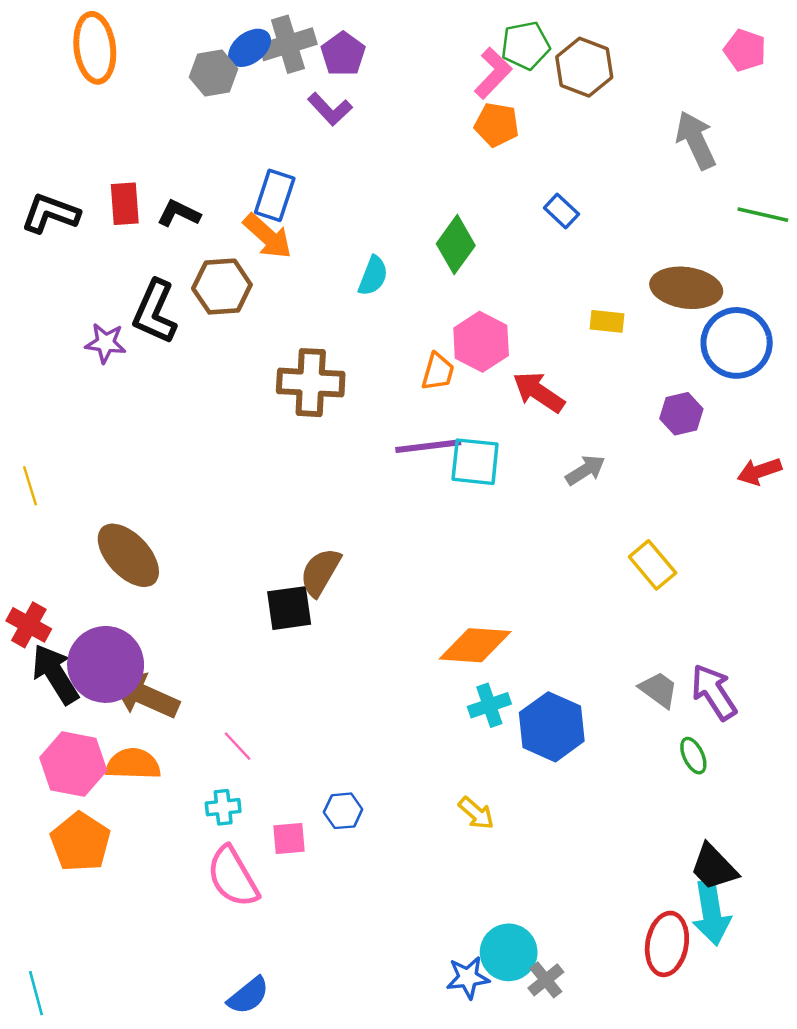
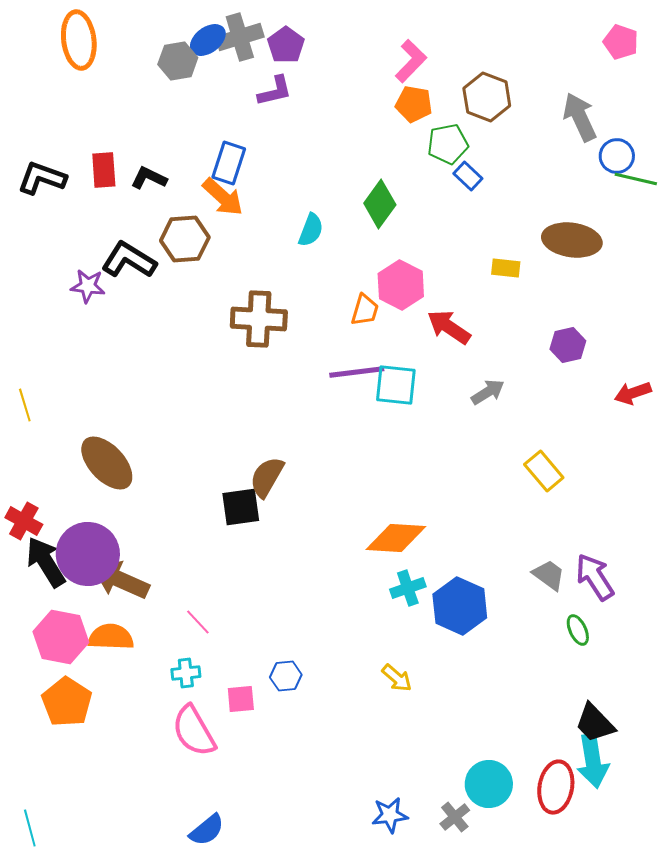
green pentagon: (525, 45) -> (448, 144), moved
brown hexagon: (584, 67) -> (487, 97), moved
purple L-shape: (330, 109) -> (275, 91), turned -60
black L-shape: (155, 312) -> (129, 260), turned 98
blue circle: (737, 343) -> (617, 156), moved, size x0.6
cyan circle: (509, 952) -> (489, 784), moved

